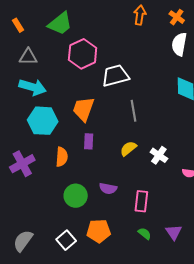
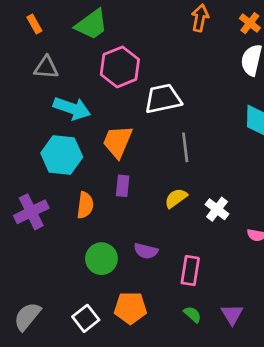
cyan arrow: (33, 87) -> (72, 108), moved

